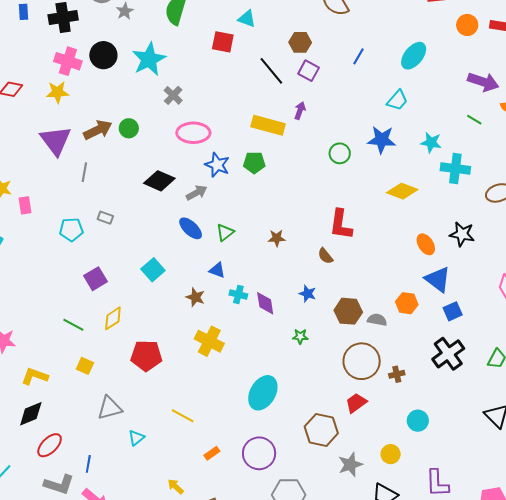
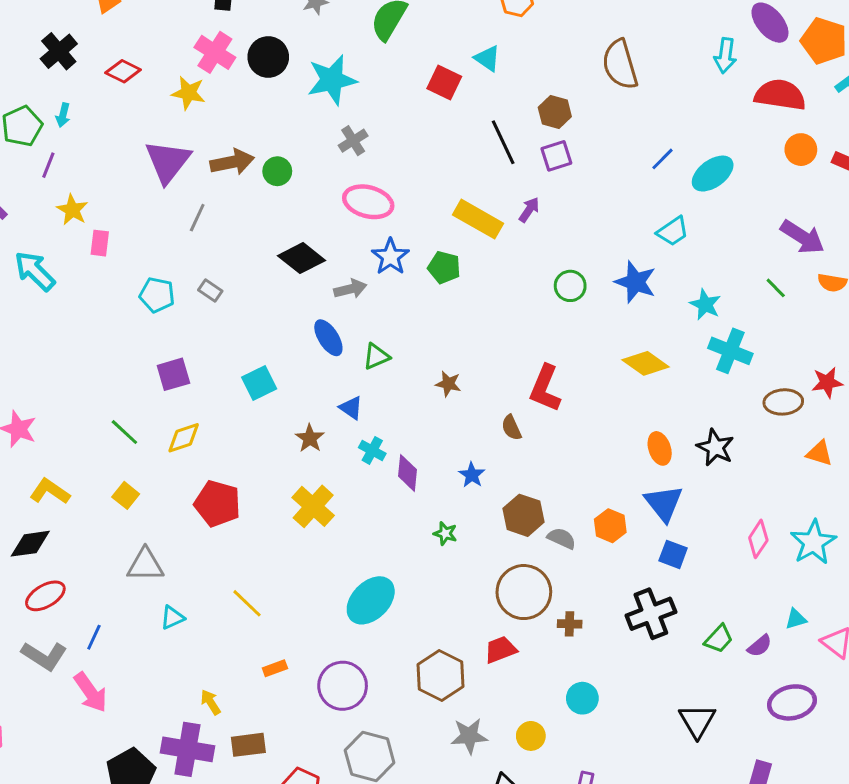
blue line: (358, 56) -> (663, 159), moved
purple square: (309, 71) -> (556, 156), turned 30
blue square: (453, 311) -> (673, 554), turned 30

